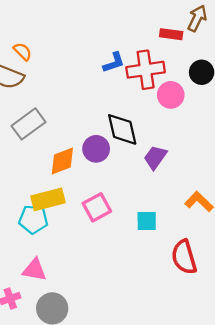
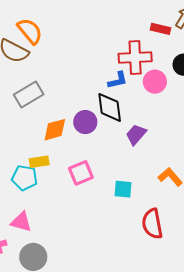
orange semicircle: (23, 52) -> (30, 31), size x1.6
blue L-shape: (114, 63) -> (118, 80), moved
yellow rectangle: (48, 199) -> (39, 162), size x0.7

